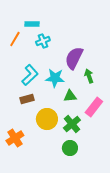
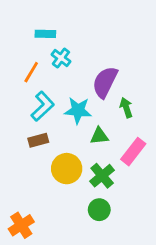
orange line: (15, 39) -> (31, 72), moved
cyan cross: (43, 41) -> (61, 58), turned -32
orange cross: (15, 138) -> (21, 225), moved

